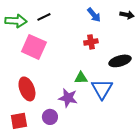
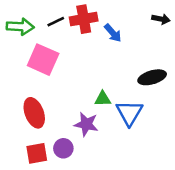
blue arrow: (94, 15) -> (113, 33), moved
red cross: (91, 42) -> (84, 19), moved, size x1.5
red square: (19, 121) -> (37, 153), moved

